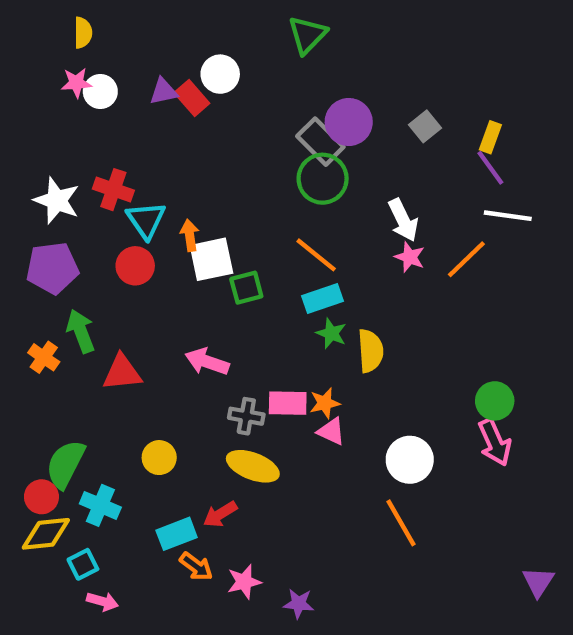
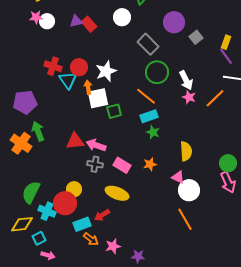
white circle: (220, 74) -> (122, 17), moved
purple circle: (349, 122) -> (174, 22), moved
green circle: (323, 179) -> (157, 72), moved
white star: (57, 200) -> (106, 71), moved, turned 30
red circle: (135, 266) -> (79, 67), moved
yellow semicircle: (370, 351) -> (186, 151), moved
orange cross: (44, 357) -> (21, 143), size x1.5
red triangle: (122, 373) -> (75, 141), moved
pink rectangle: (288, 403) -> (122, 165), moved, turned 30
gray cross: (246, 416) -> (95, 164), moved
pink triangle: (331, 431) -> (178, 177), moved
red circle: (41, 497) -> (65, 203), moved, size x1.5

